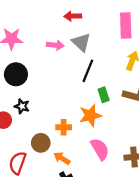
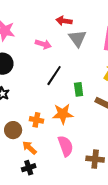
gray triangle: (81, 42) -> (77, 38), moved
black line: (88, 71) -> (54, 76), moved
green rectangle: (104, 95) -> (79, 89), moved

